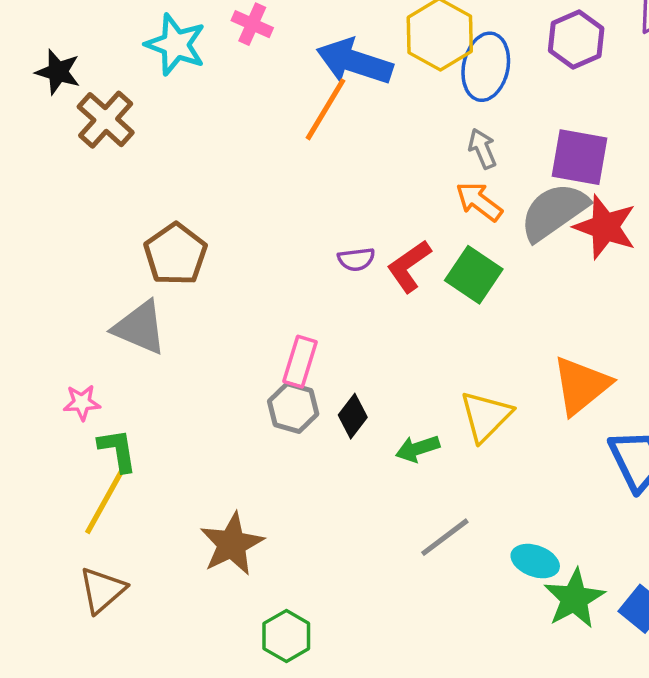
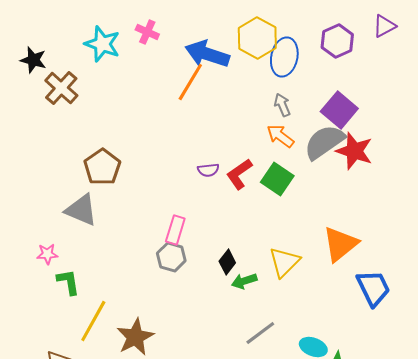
purple square: (579, 157) -> (339, 110), turned 30
black diamond: (353, 416) -> (227, 262), moved
yellow line: (106, 500) -> (93, 321), moved

